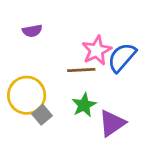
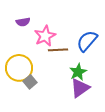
pink star: (97, 50) -> (45, 36), moved
green star: (84, 105) -> (78, 72), moved

